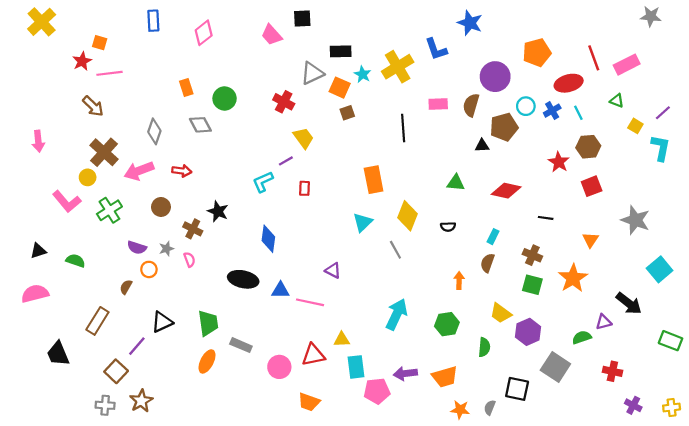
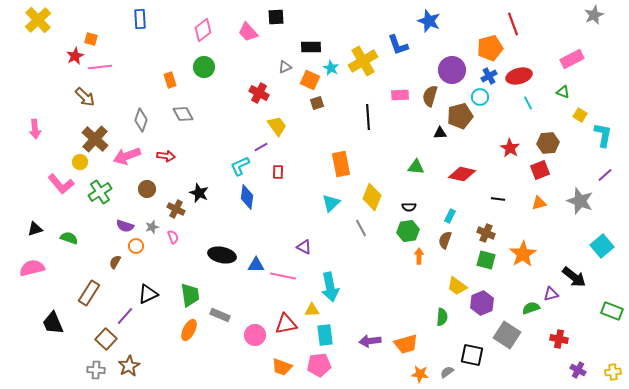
gray star: (651, 16) -> (594, 15), turned -30
pink diamond: (204, 33) -> (203, 30), moved
red line: (594, 58) -> (513, 24), moved
gray triangle: (312, 73) -> (285, 67), size x0.6
green circle: (225, 98) -> (204, 67), moved
blue cross: (552, 111) -> (489, 76), moved
purple line: (663, 113) -> (605, 175), moved
brown hexagon: (588, 147) -> (548, 143), moved
blue diamond: (268, 239) -> (247, 197), moved
orange triangle: (590, 240) -> (539, 203), moved, turned 42
cyan arrow: (397, 314) -> (330, 287), moved, turned 144
green hexagon: (447, 324) -> (408, 231), moved
pink pentagon: (377, 391) -> (319, 365), moved
gray semicircle: (490, 407) -> (447, 372), turned 32

